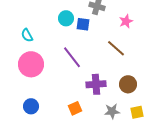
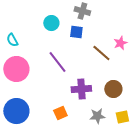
pink star: (126, 21) -> (120, 43), moved
blue square: (83, 24) -> (76, 32), moved
blue circle: (31, 106) -> (16, 111), size x1.6

